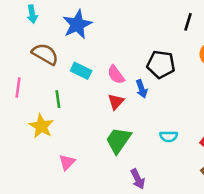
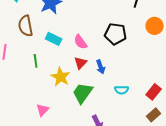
brown semicircle: (45, 54) -> (26, 26), turned -130
blue arrow: (142, 89) -> (101, 67), moved
yellow star: (41, 126) -> (61, 77), moved

